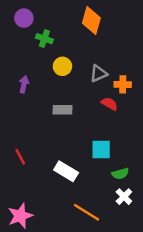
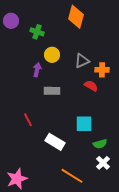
purple circle: (24, 18) -> (11, 21), moved
purple arrow: (24, 84) -> (37, 70), moved
red line: (20, 157) -> (28, 120), moved

